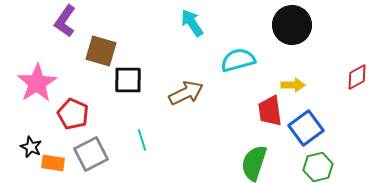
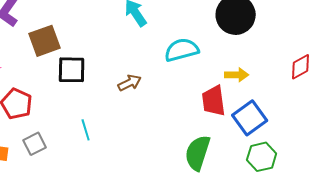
brown square: (101, 51) -> (45, 41), turned -36
brown arrow: (186, 93) -> (130, 83), size x0.7
gray square: (91, 154) -> (35, 144), size x0.7

